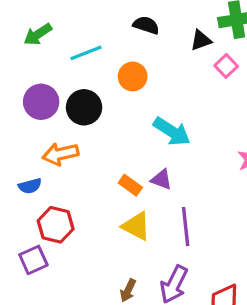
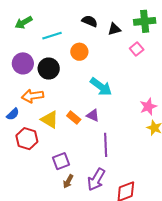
black triangle: (201, 40) -> (114, 29), moved
blue semicircle: (30, 186) -> (13, 114), turned -32
yellow triangle: (136, 226) -> (50, 120), moved
purple square: (33, 260) -> (61, 161), moved

